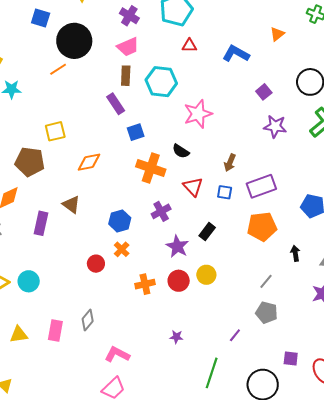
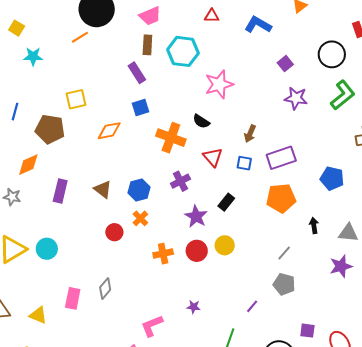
blue square: (136, 132) -> (140, 107), moved
brown triangle: (71, 205) -> (103, 189), moved
yellow triangle: (19, 335) -> (38, 315), moved, turned 30
pink L-shape: (117, 354) -> (152, 326), moved, turned -50

